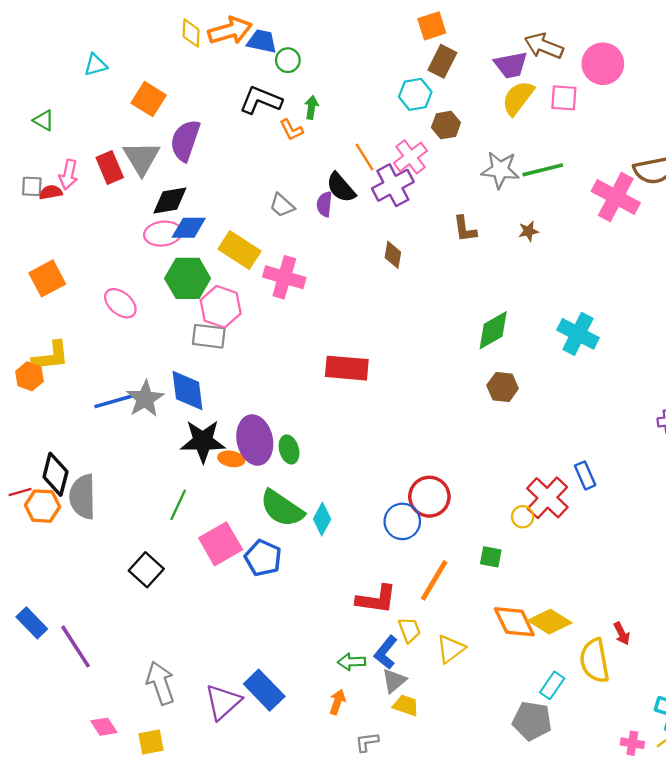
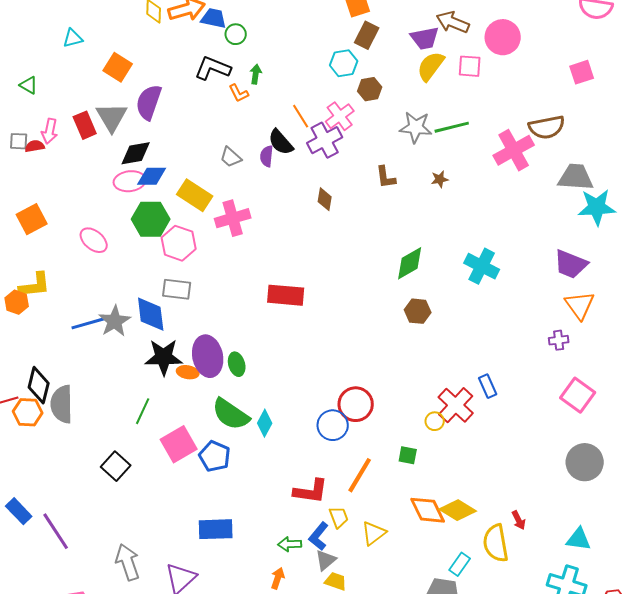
pink cross: (616, 197) -> (514, 150), turned 33
pink cross: (284, 277) -> (233, 218), turned -32
gray rectangle: (209, 336) -> (177, 289), moved
blue rectangle: (264, 690) -> (216, 529), moved, turned -48

